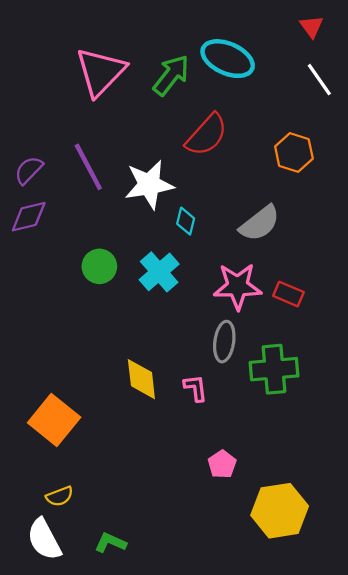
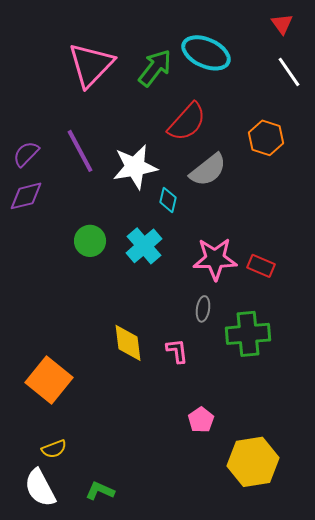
gray semicircle: (260, 223) -> (208, 170), moved
gray ellipse: (224, 342) -> (203, 309), size x0.7

